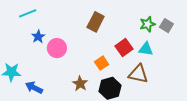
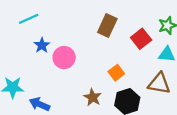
red square: (124, 48) -> (141, 39), moved

